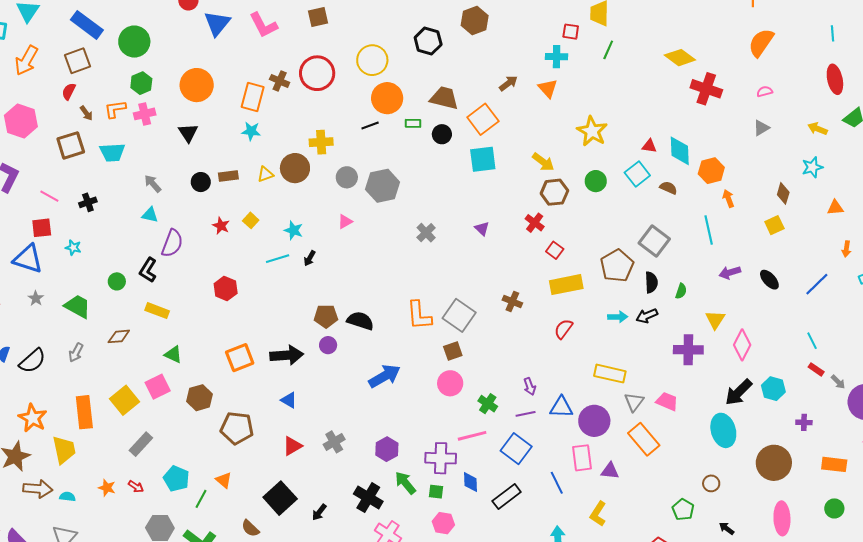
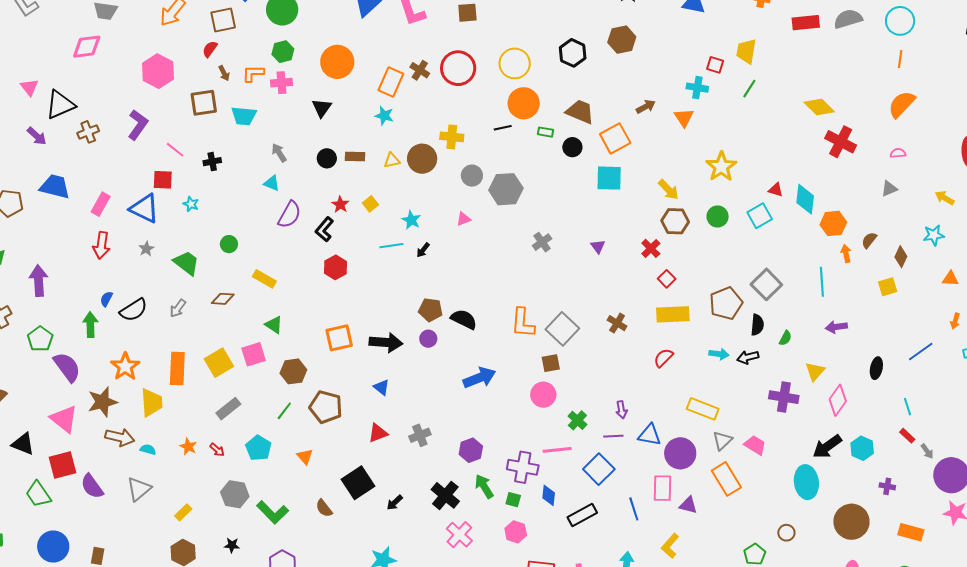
brown semicircle: (668, 188) -> (869, 240), moved, turned -84
black L-shape: (148, 270) -> (324, 229), moved
black ellipse: (769, 280) -> (876, 368), moved, turned 45
green line: (201, 499) -> (284, 411), moved

